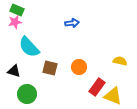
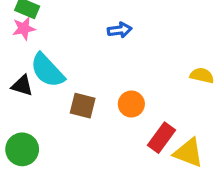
yellow semicircle: (120, 61) -> (202, 75), moved
black triangle: (14, 71) -> (22, 86), moved
green circle: (27, 94) -> (22, 149), moved

